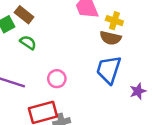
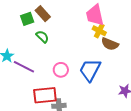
yellow cross: (114, 21) -> (99, 31), moved
blue trapezoid: (109, 70) -> (90, 70), moved

